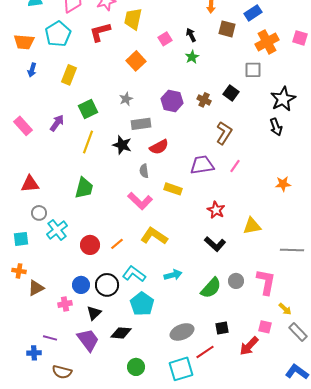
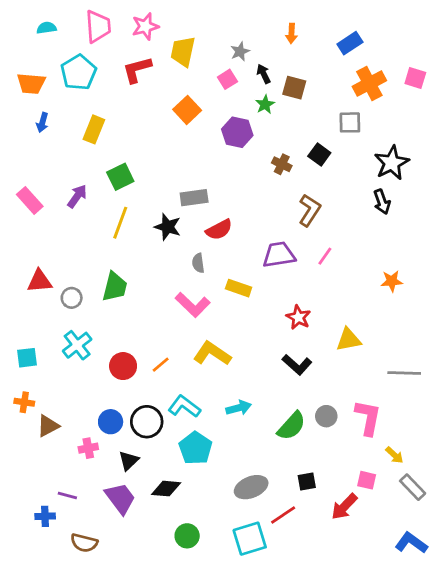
brown square: (227, 29) -> (294, 88), moved
gray star: (126, 99) -> (240, 52), moved
purple hexagon: (172, 101) -> (237, 132), moved
gray circle: (39, 213) -> (72, 298), moved

